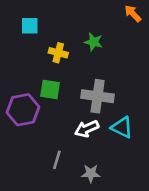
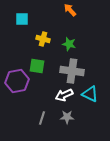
orange arrow: (133, 14) -> (70, 10), moved
green star: (93, 42) -> (69, 44), moved
gray star: (91, 173) -> (67, 117), moved

